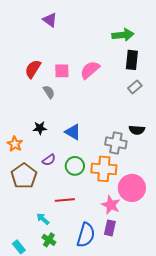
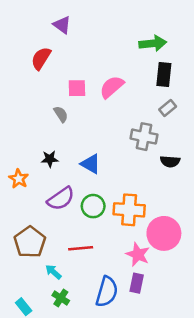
red semicircle: (33, 69) -> (41, 58), moved
gray cross: (116, 143) -> (144, 137), moved
purple semicircle: (49, 160) -> (61, 199), size x1.6
brown pentagon: (24, 176) -> (30, 242), moved

